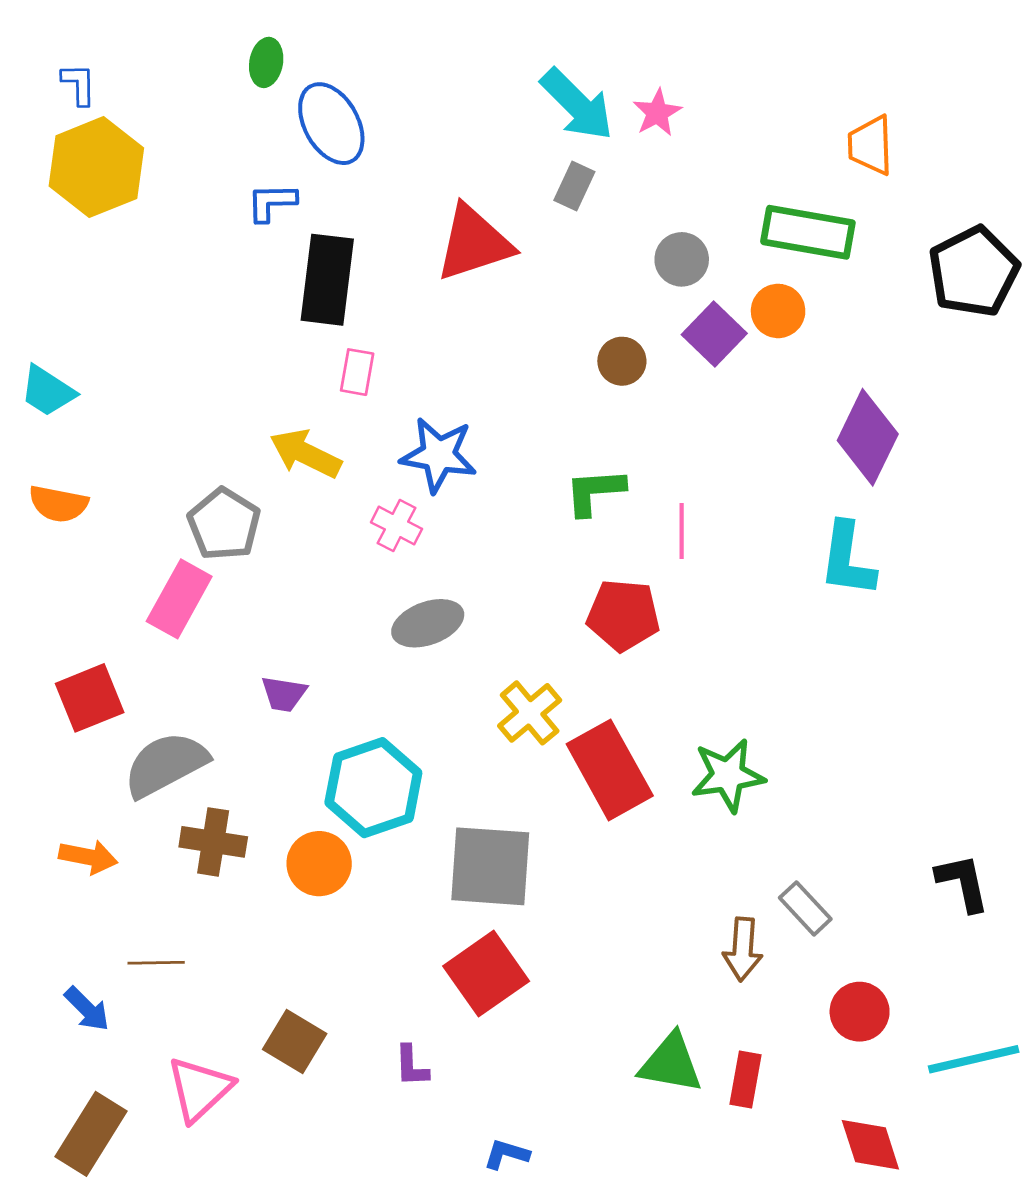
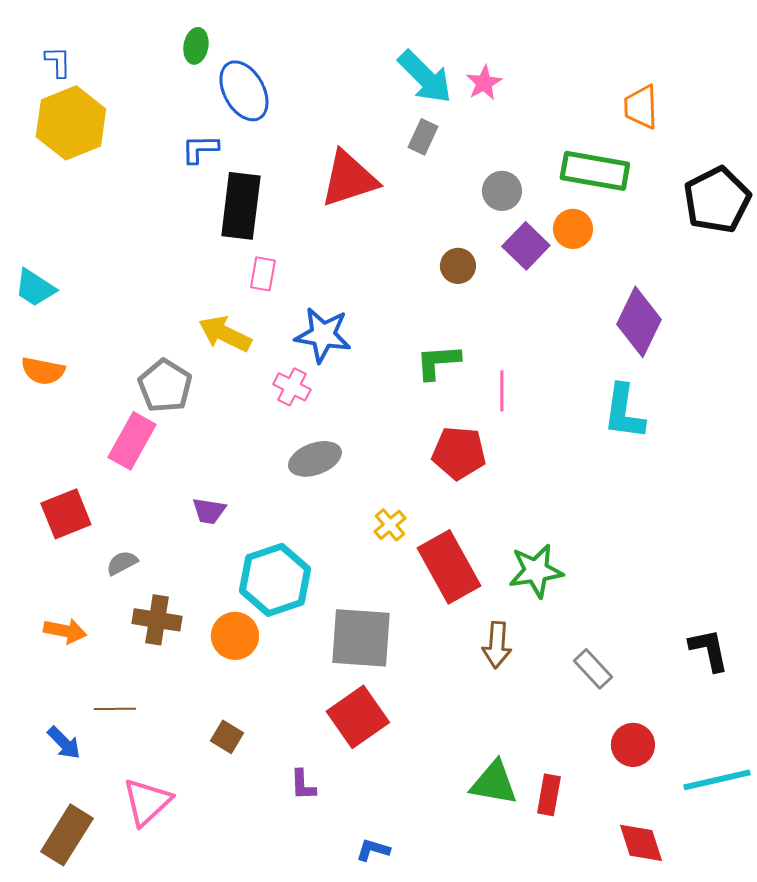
yellow cross: (530, 713) -> (390, 525), size x0.7
gray semicircle: (166, 765) -> (122, 563), size x0.5
brown arrow: (743, 949) -> (497, 645), moved
brown square: (295, 1042) -> (227, 737), moved, size x0.7

